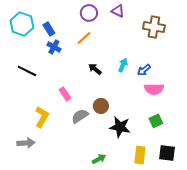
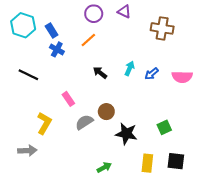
pink semicircle: (154, 89) -> (182, 77), moved

